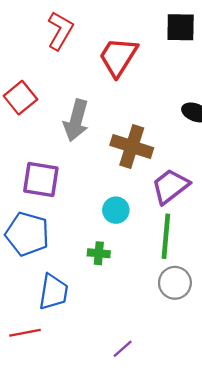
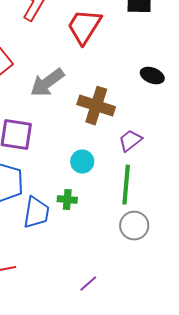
gray arrow: (76, 120) -> (47, 83), turned 39
purple trapezoid: (170, 186) -> (130, 141), size x0.7
blue trapezoid: (53, 292) -> (36, 213), moved

